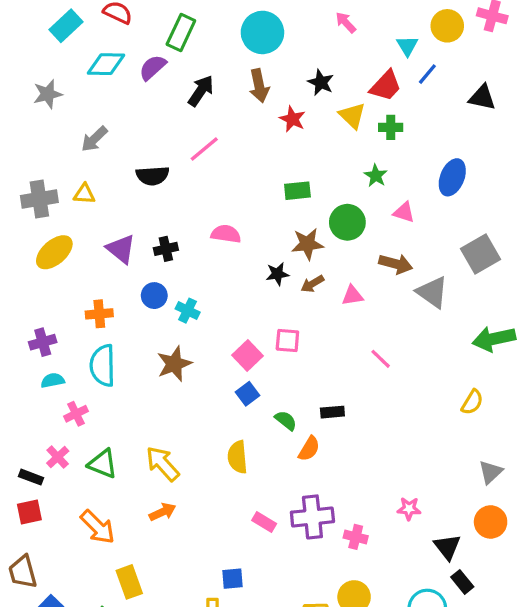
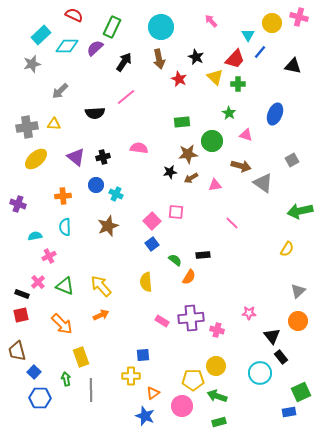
cyan rectangle: (66, 26) -> (41, 35), moved
gray square: (481, 254) -> (292, 160), size x0.6
purple cross: (43, 342) -> (18, 204), moved, turned 35
cyan semicircle: (103, 365) -> (65, 227), size x0.7

